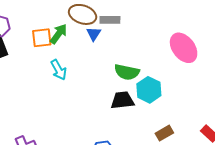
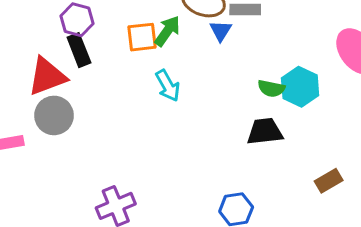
green semicircle: (127, 72) -> (271, 88), size x0.7
cyan hexagon: (149, 90) -> (300, 87), moved

